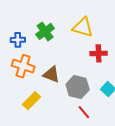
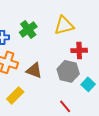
yellow triangle: (83, 27) -> (64, 25), turned -30
gray hexagon: (78, 87) -> (68, 71), moved

